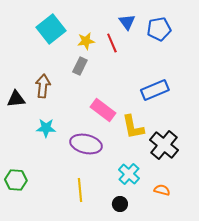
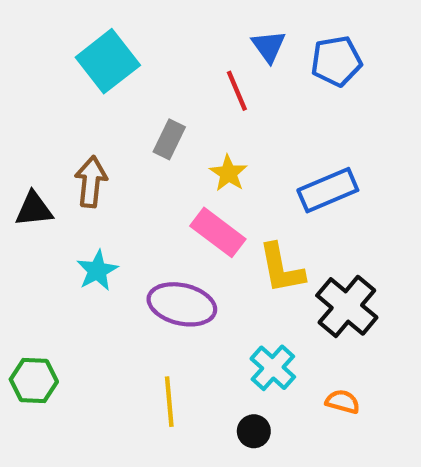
yellow star: (86, 41) -> (228, 173), moved, turned -30
cyan star: (46, 128) -> (97, 271), turned -30

